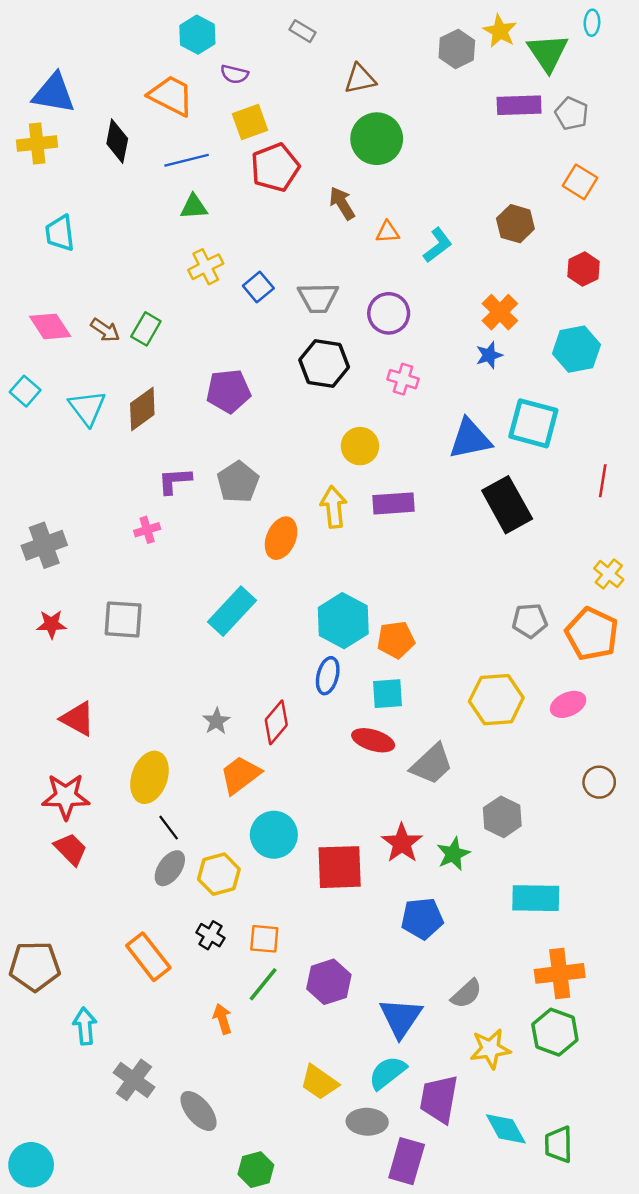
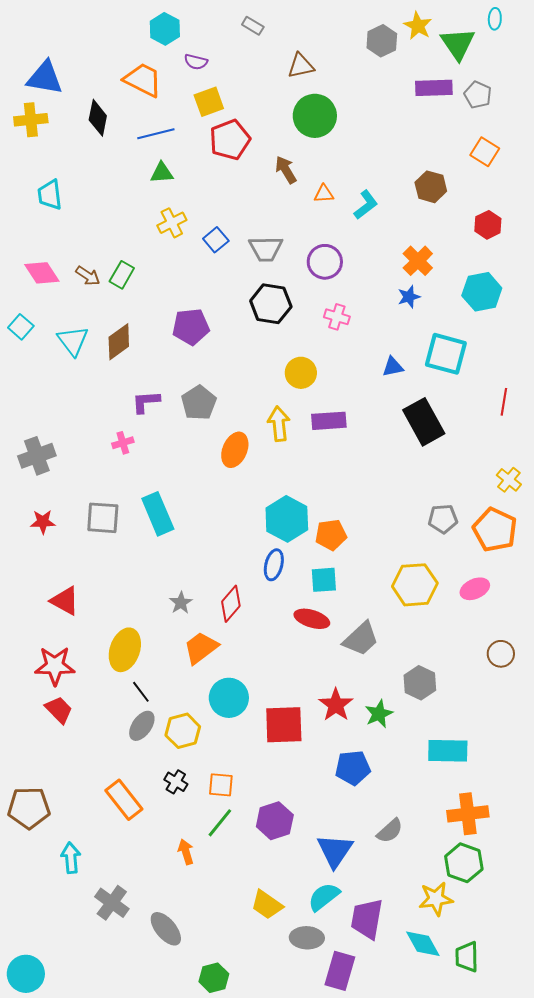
blue triangle: (470, 439) -> (393, 367), size x0.6
cyan rectangle: (232, 611) -> (158, 514), moved, turned -66
yellow star: (490, 1049) -> (436, 899), moved

